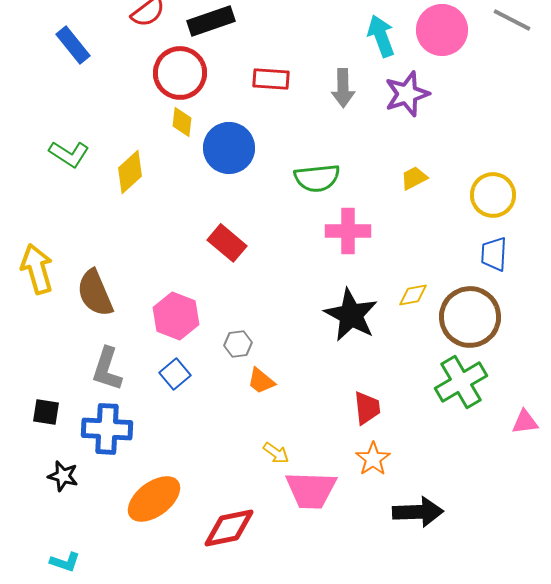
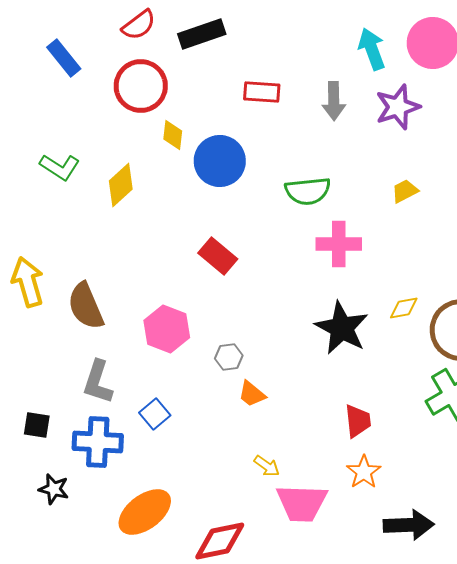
red circle: (180, 73) -> (141, 86), moved
blue square: (175, 374) -> (155, 414), moved

